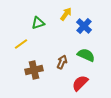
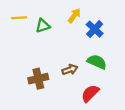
yellow line: (21, 44) -> (19, 18), moved, turned 32
brown arrow: (62, 62) -> (70, 70), turned 48

